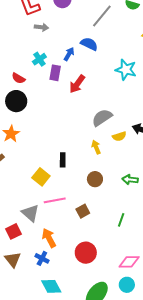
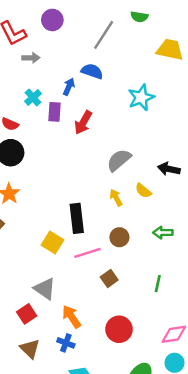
cyan star: (126, 70) -> (141, 98), turned -30
yellow semicircle: (119, 136) -> (143, 191), moved, turned 64
black rectangle: (63, 160) -> (77, 218), size x1.6
pink line: (55, 200) -> (87, 253), moved

